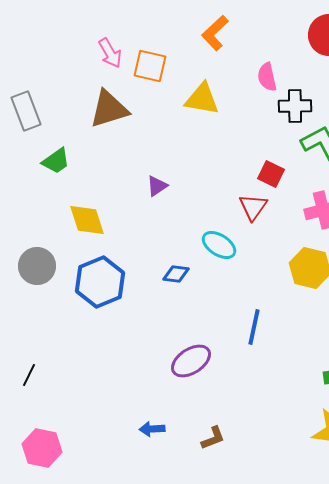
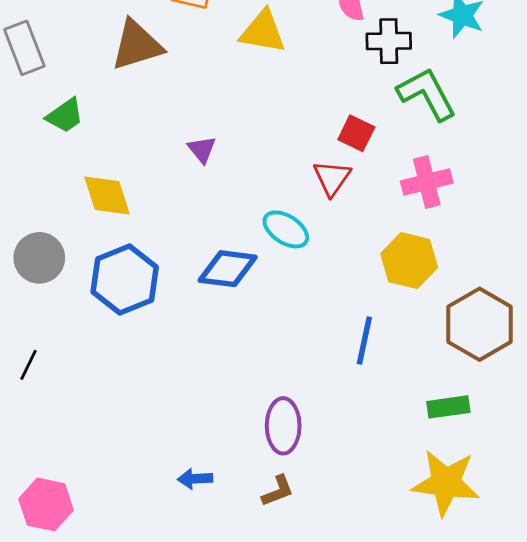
purple triangle: (157, 186) -> (202, 149), turned -35
blue diamond: (176, 274) -> (228, 269), size x1.6
blue line: (254, 327) -> (364, 341), moved
purple ellipse: (191, 361) -> (283, 426), moved, turned -57
black line: (29, 375) -> (28, 365), moved

